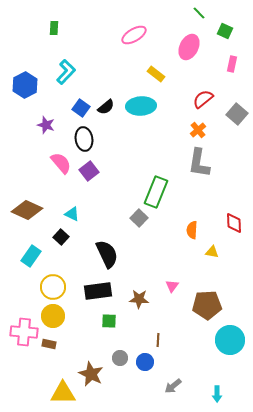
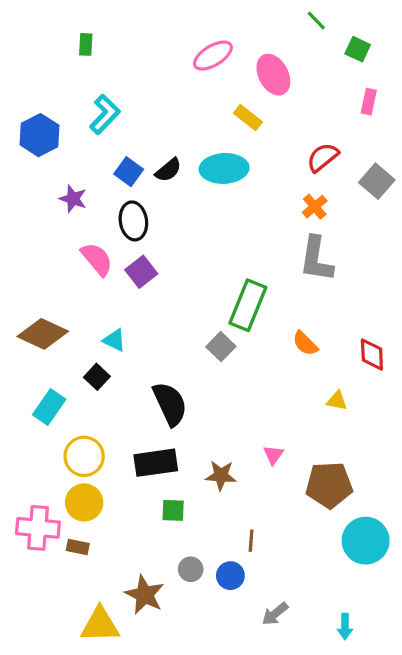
pink ellipse: (189, 47) -> (273, 75), moved, turned -55
orange semicircle: (192, 230) -> (305, 343), moved, turned -48

